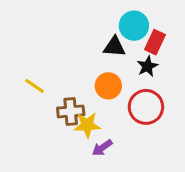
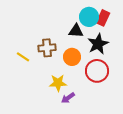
red rectangle: (155, 42) -> (103, 18), moved
black star: (147, 66) -> (98, 44), size x1.5
brown cross: (71, 111) -> (47, 48), moved

